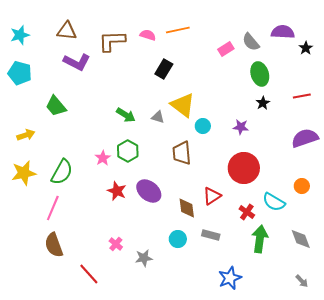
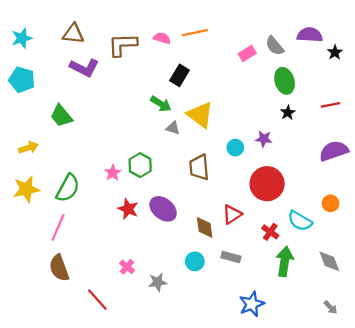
green arrow: (126, 115) -> (161, 104), moved
cyan circle: (203, 126) -> (235, 148), moved

